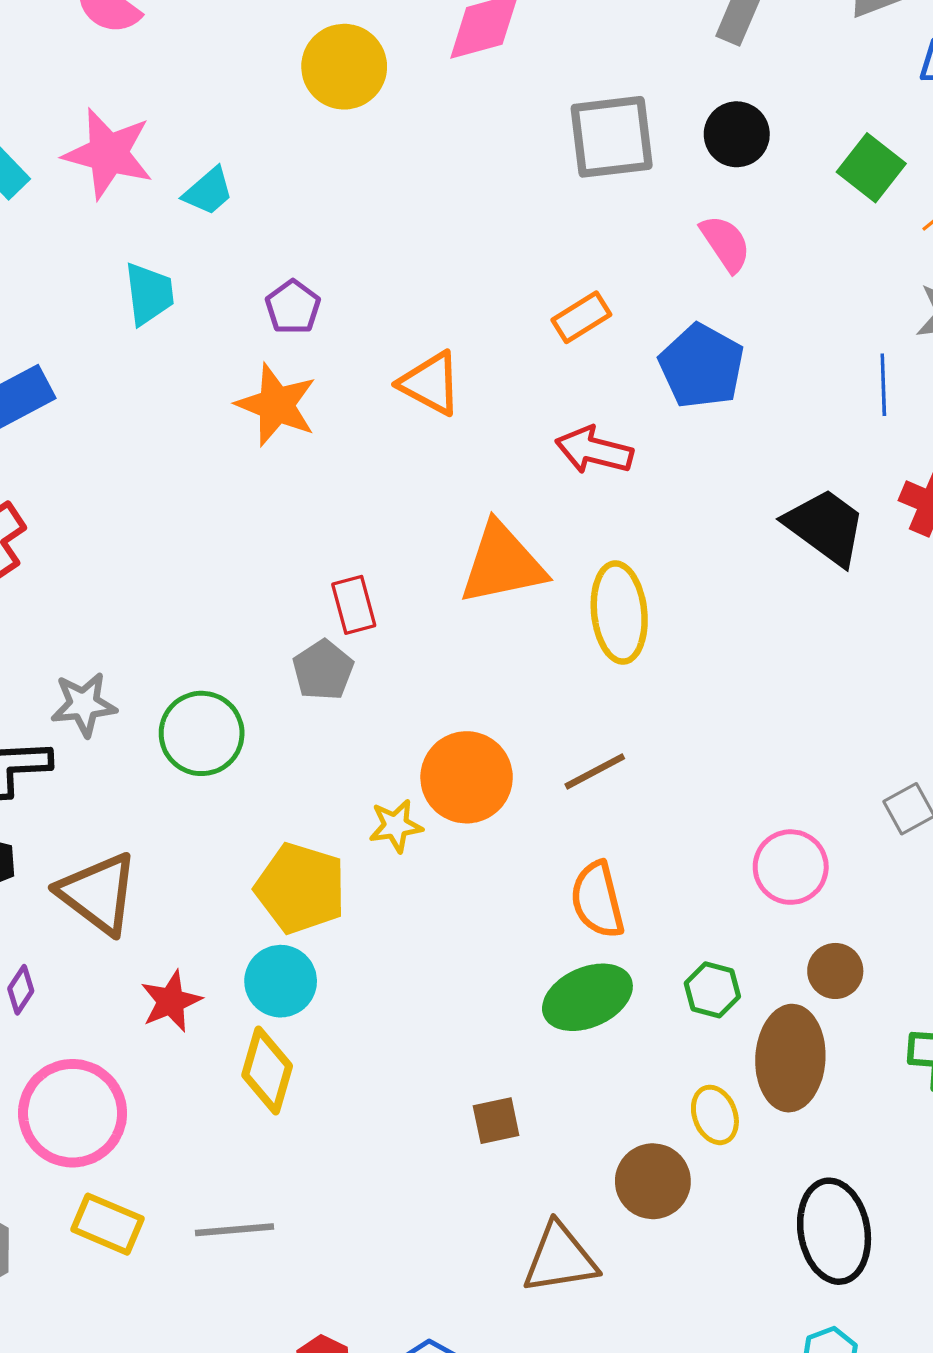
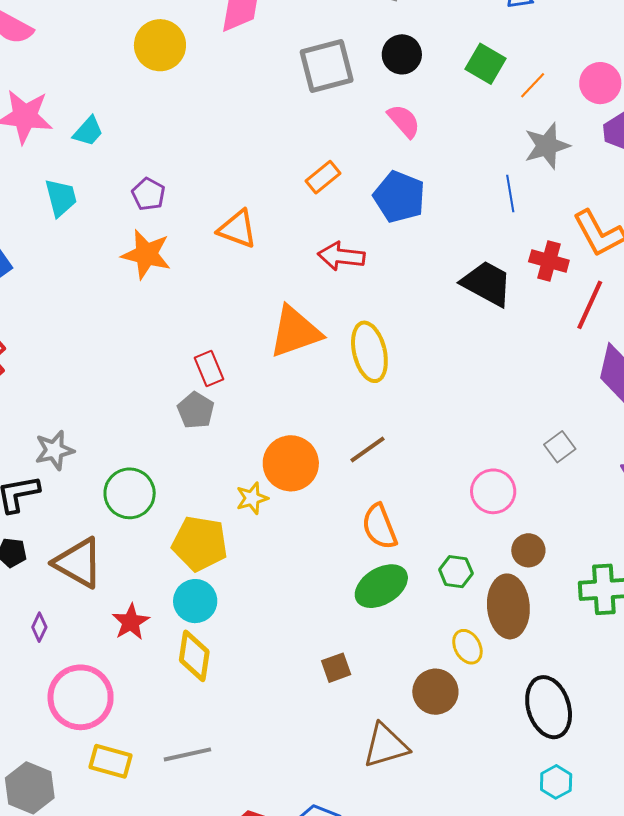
green circle: (202, 733) -> (130, 493), moved

